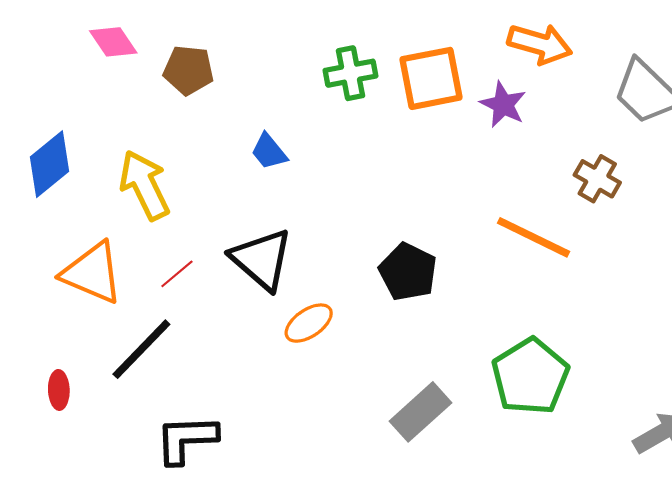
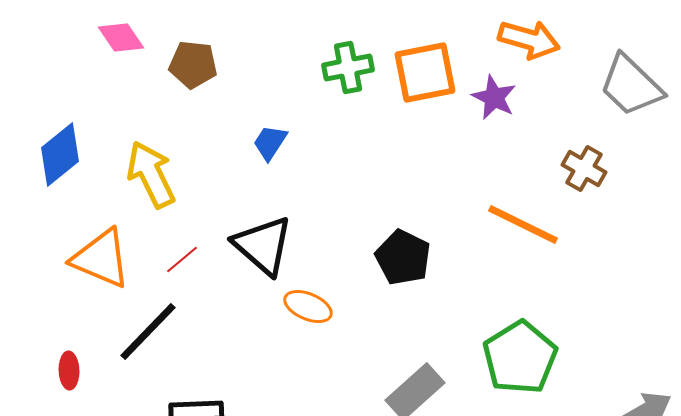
blue trapezoid: (269, 152) -> (270, 142), turned 72
orange ellipse: (309, 323) -> (308, 306), turned 57

